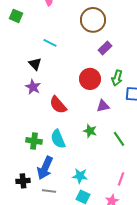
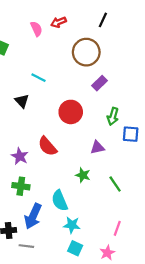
red circle: (90, 79) -> (71, 112), moved
purple star: (33, 87) -> (20, 156), moved
cyan semicircle: (58, 139) -> (60, 201), moved
gray line: (49, 191) -> (26, 246), moved

